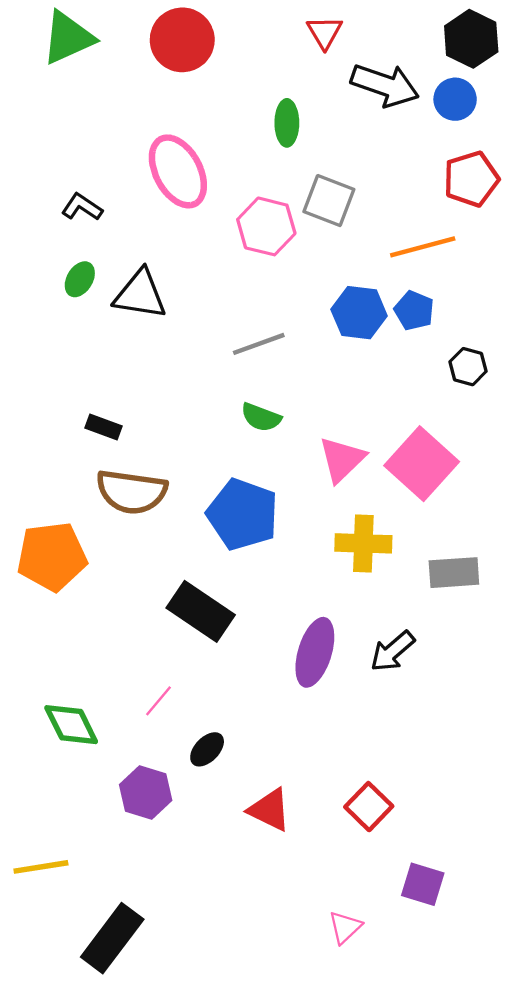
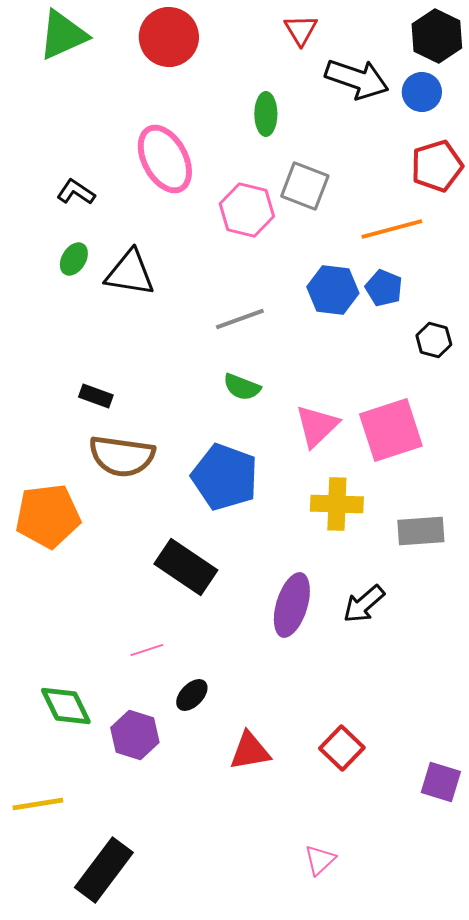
pink square: (422, 464) -> (391, 430), turned 30
pink line: (159, 701) -> (147, 650), turned 32
green diamond: (71, 725) -> (66, 706), moved
red triangle: (270, 810) -> (250, 751), turned -36
purple square: (423, 884) -> (441, 782), moved

